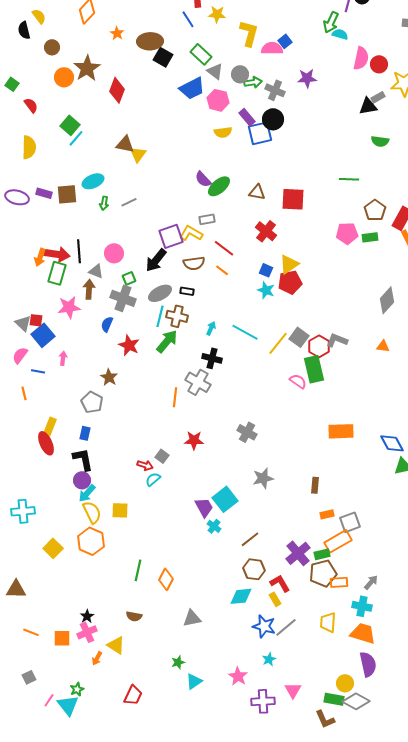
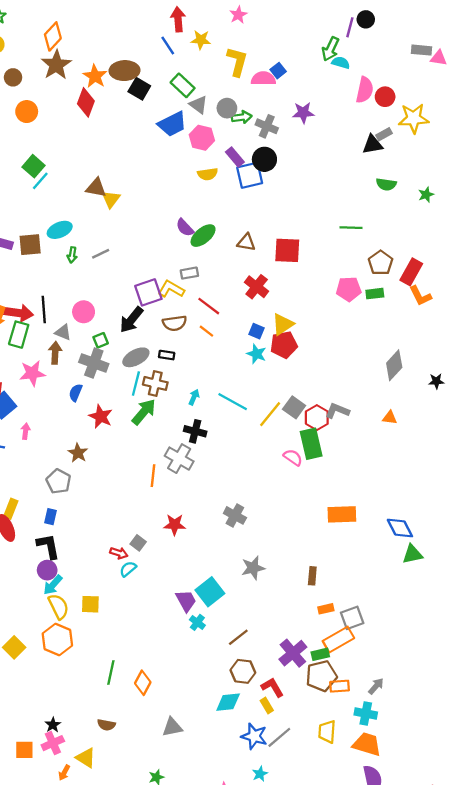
orange star: (117, 33) -> (95, 76), moved, size x1.5
brown star: (87, 68) -> (56, 65), moved
red diamond: (117, 90) -> (86, 102), moved

